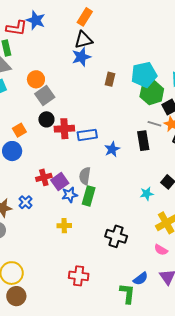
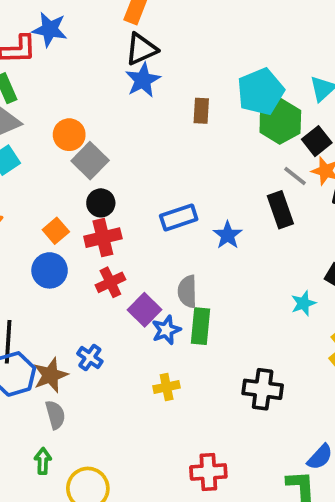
gray line: (154, 124) -> (295, 176), turned 32
red cross: (64, 129) -> (103, 238), moved
red cross: (44, 177) -> (110, 282), moved

